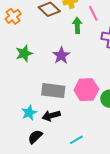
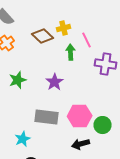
black arrow: (51, 116) -> (81, 144), moved

